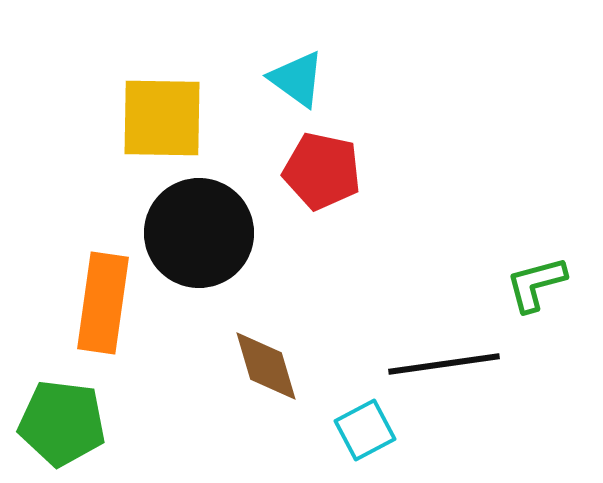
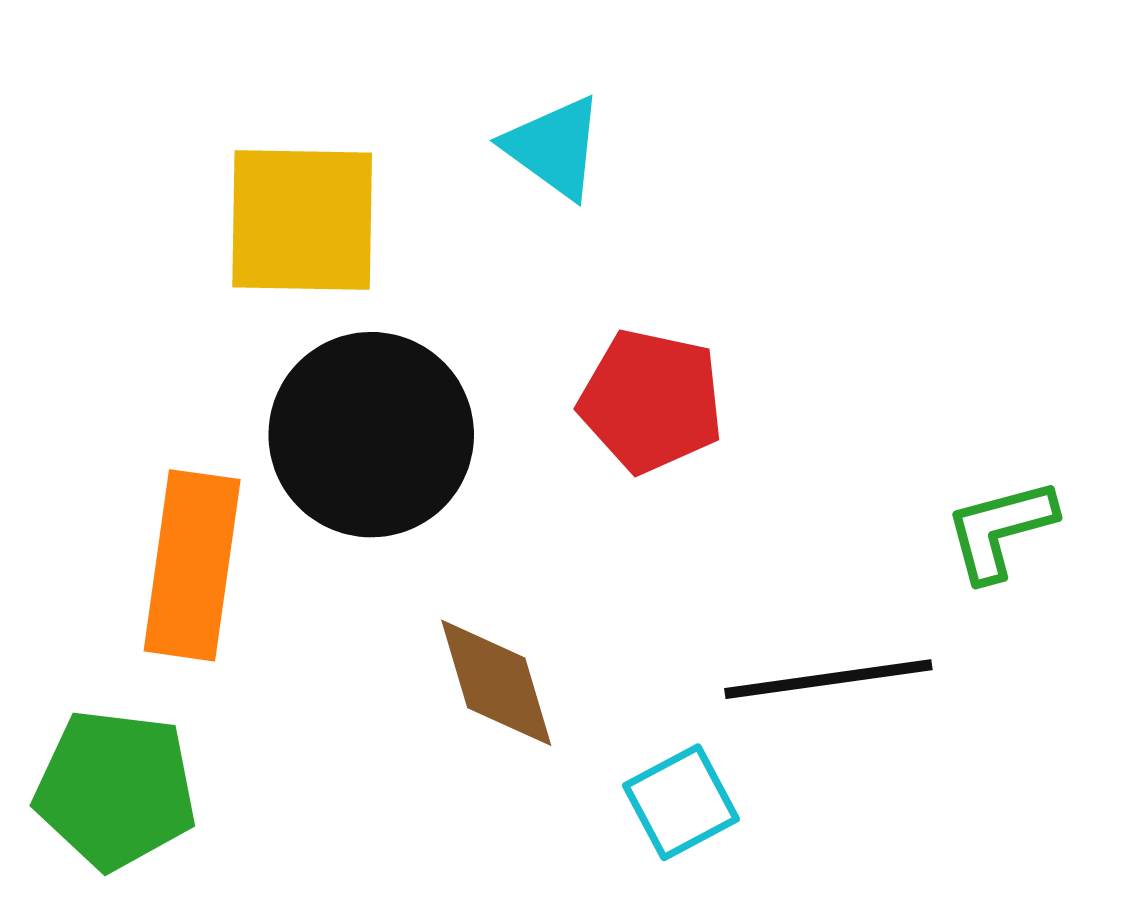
red pentagon: (322, 171) -> (651, 401), moved

